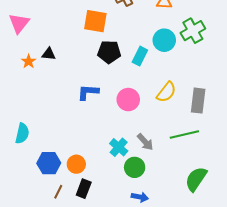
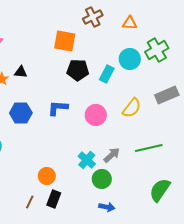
gray rectangle: (198, 101) -> (167, 95), moved, turned 60
gray arrow: (145, 142) -> (112, 155), turned -90
blue hexagon: (49, 163) -> (21, 113), moved

